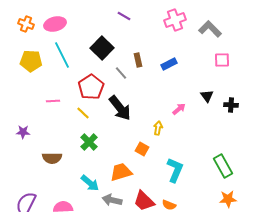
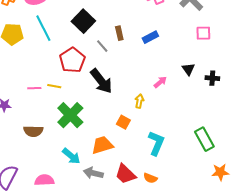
pink line: (53, 101) -> (34, 88), moved
yellow line: (83, 113) -> (54, 86), moved, turned -32
green cross: (89, 142) -> (70, 115), size x1.5
orange star: (228, 199) -> (220, 172), moved

